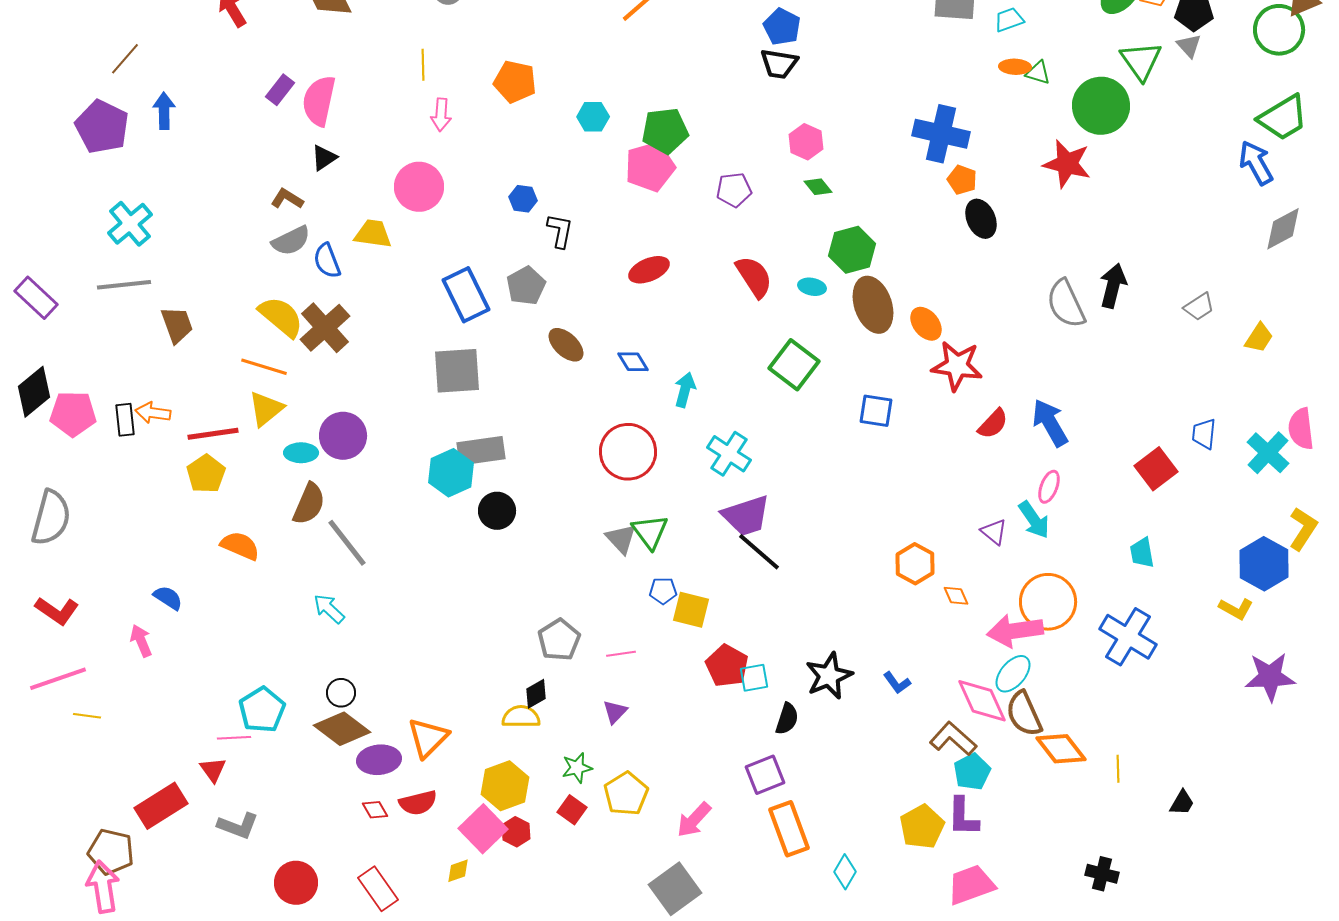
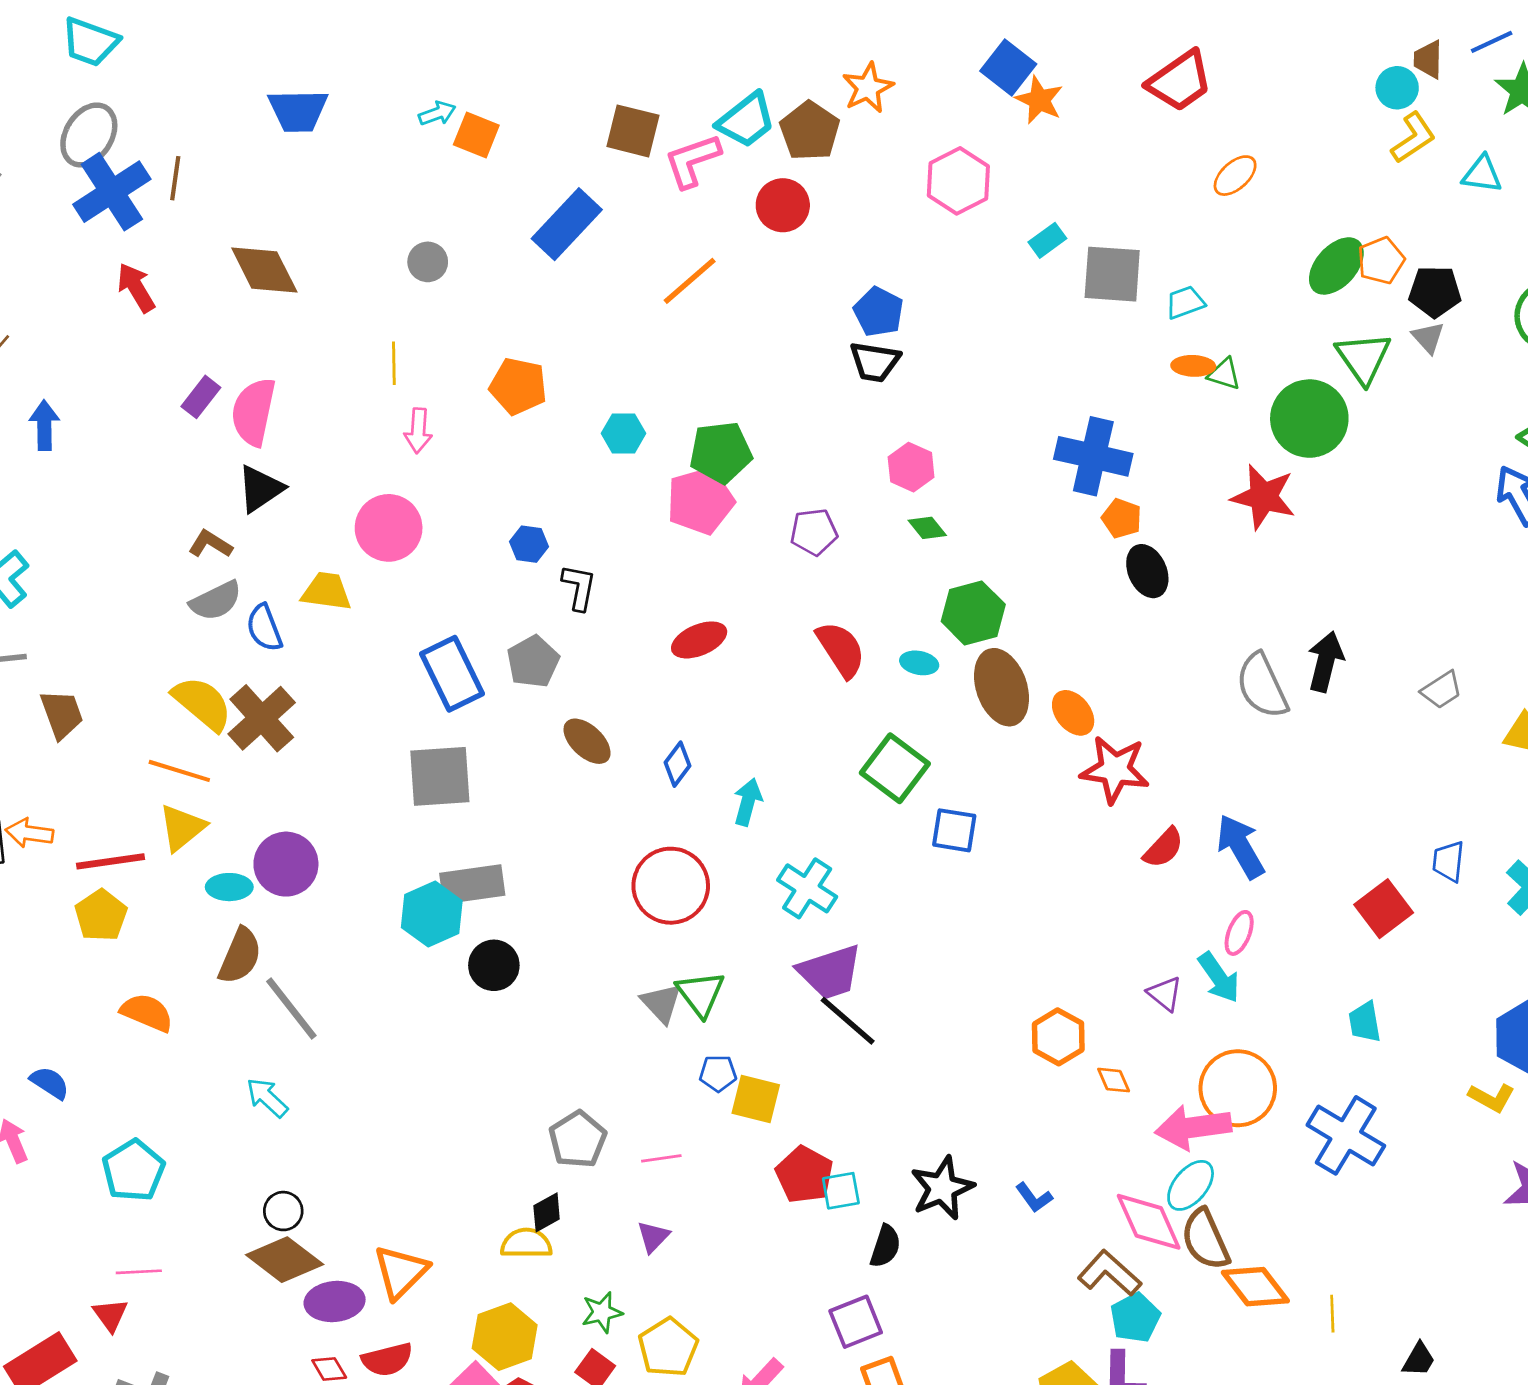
black triangle: (324, 158) -> (260, 489), size x1.4
blue diamond: (633, 362) -> (677, 764), turned 68
blue square: (876, 411) -> (954, 830), moved
cyan pentagon: (262, 710) -> (133, 1171), moved

